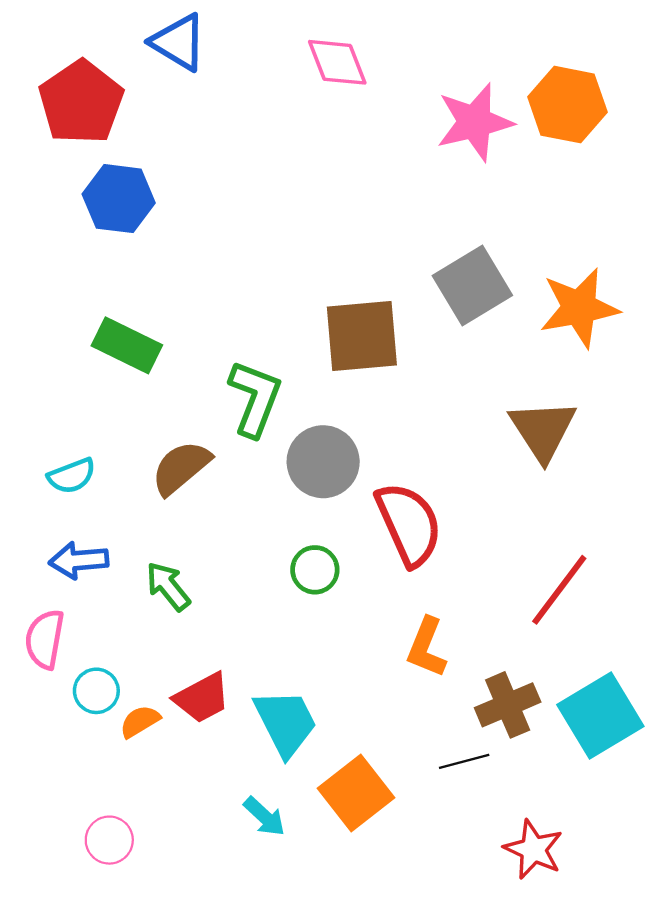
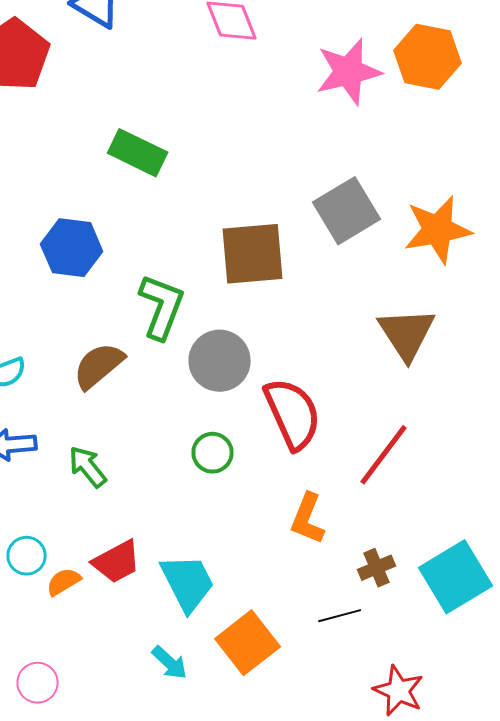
blue hexagon: (119, 199) -> (72, 248), moved
green rectangle: (127, 345) -> (138, 153), moved
red line: (559, 590) -> (384, 455), moved
brown cross: (508, 705) -> (377, 568), size x0.7

